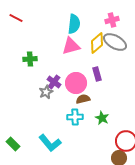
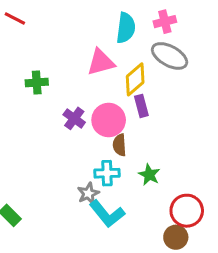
cyan semicircle: (74, 24) -> (126, 28), moved
yellow diamond: (97, 43) -> (135, 79), moved
gray star: (46, 92) -> (88, 193), moved
brown semicircle: (83, 99) -> (120, 145), turned -80
cyan L-shape: (50, 143) -> (107, 214), moved

